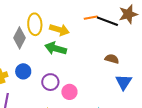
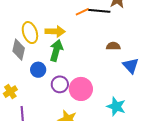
green arrow: (56, 48) -> (56, 50), turned 105
blue circle: (23, 71) -> (38, 70), moved
pink circle: (69, 92) -> (81, 89), size x1.5

